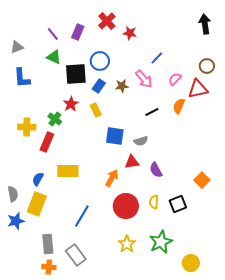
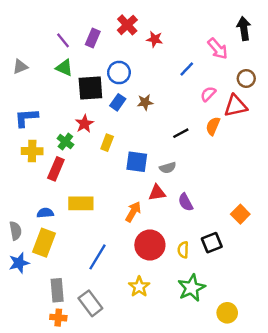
gray triangle: (17, 47) -> (20, 67), moved
blue L-shape: (22, 78) -> (26, 118), moved, turned 90
pink arrow: (144, 79) -> (218, 49), moved
yellow rectangle: (96, 110) -> (107, 143), moved, turned 48
blue semicircle: (38, 179) -> (45, 213), turned 56
yellow semicircle: (154, 202) -> (183, 250), moved
yellow star: (127, 244) -> (139, 287), moved

